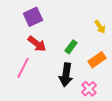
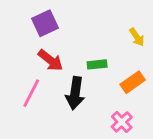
green rectangle: (71, 47) -> (97, 64), turned 48
black arrow: (66, 75) -> (75, 93), moved

